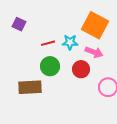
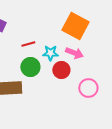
cyan star: (70, 42) -> (50, 53), moved

